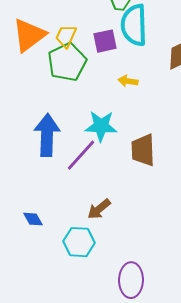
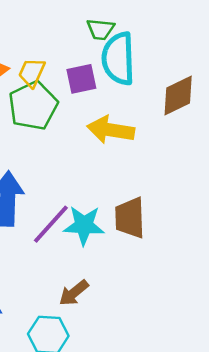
yellow arrow: (128, 81) -> (111, 130), size x1.8
cyan star: (101, 126) -> (84, 225), moved

